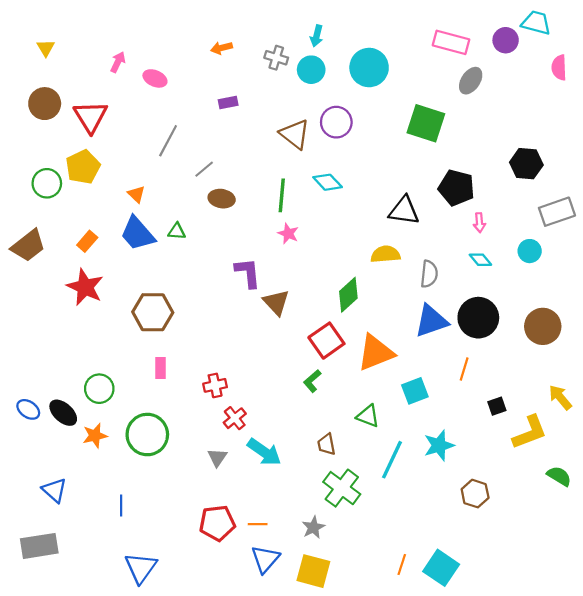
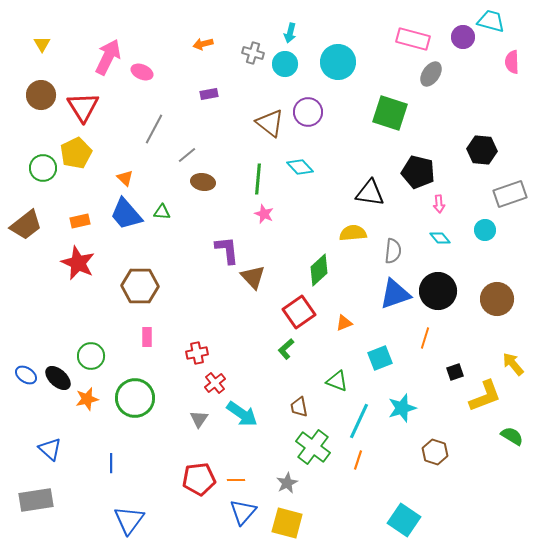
pink arrow: (118, 62) -> (108, 57), size x1.8
orange rectangle: (87, 241) -> (80, 221), turned 36
orange triangle: (376, 353) -> (344, 323), size x0.5
orange line: (402, 565) -> (358, 460), moved

